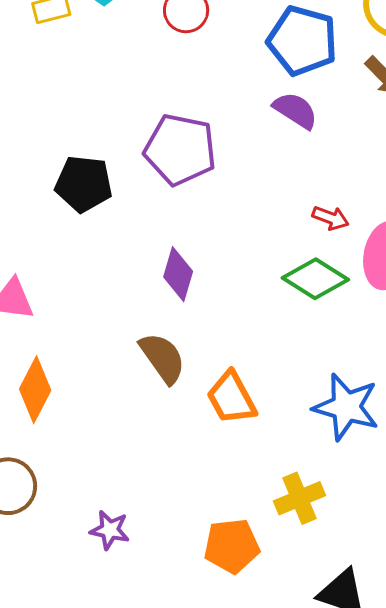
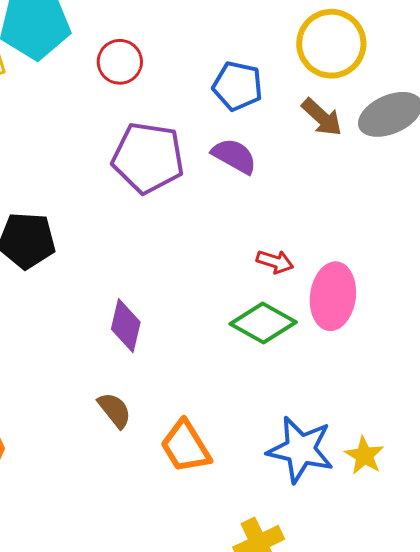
blue pentagon: (302, 41) -> (238, 86), size x0.7
purple pentagon: (180, 150) -> (148, 158), moved
brown semicircle: (163, 358) -> (115, 410), size x0.7

